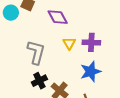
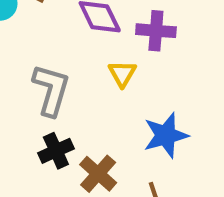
purple cross: (91, 42) -> (156, 31), moved

